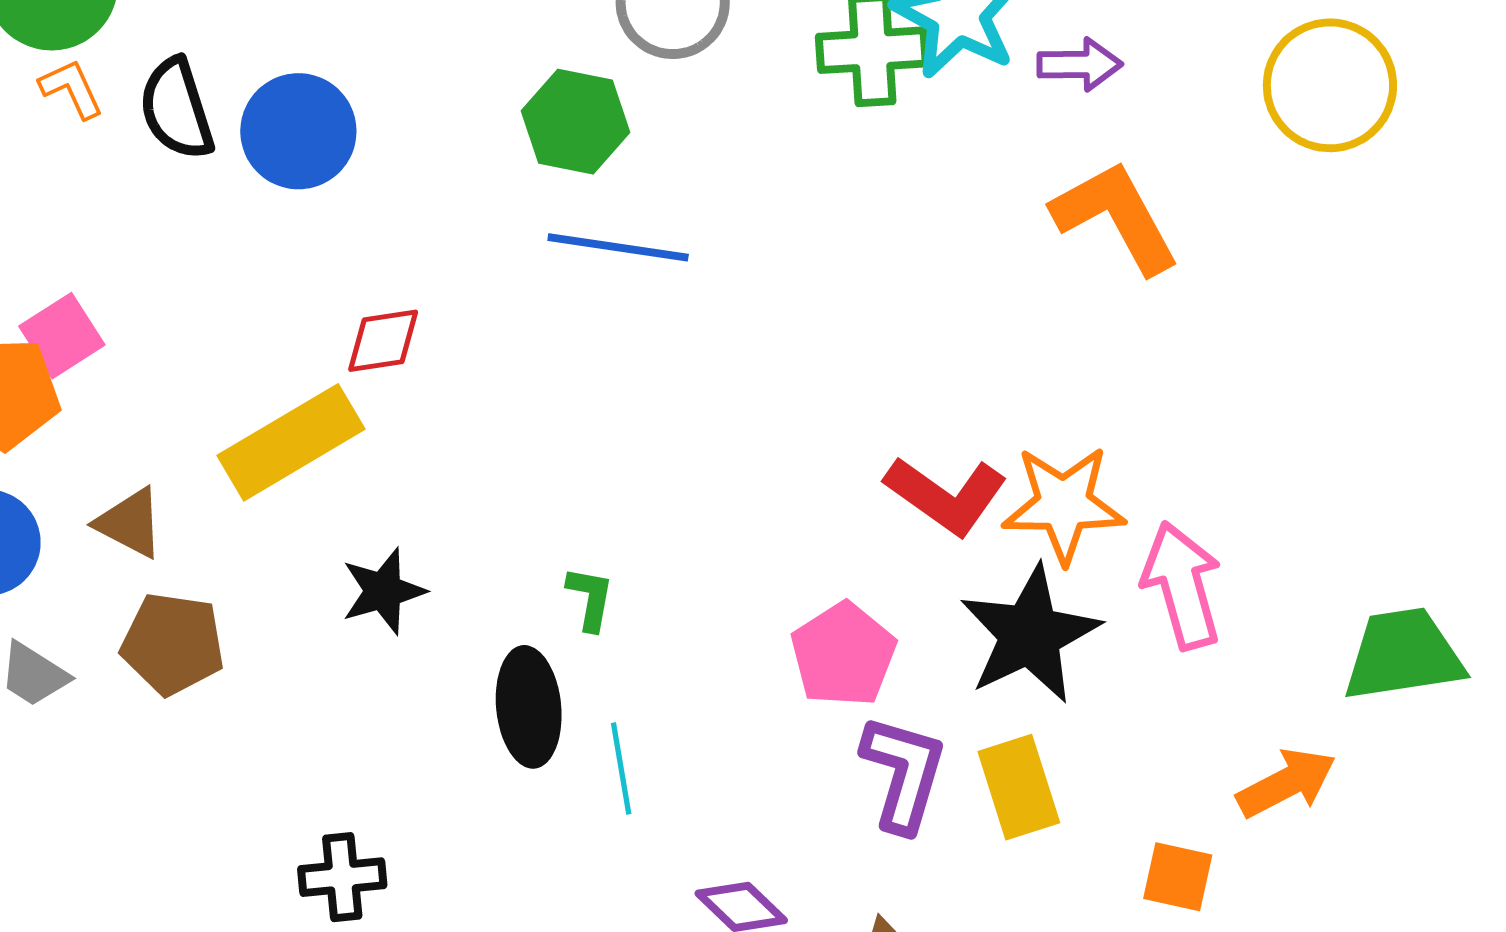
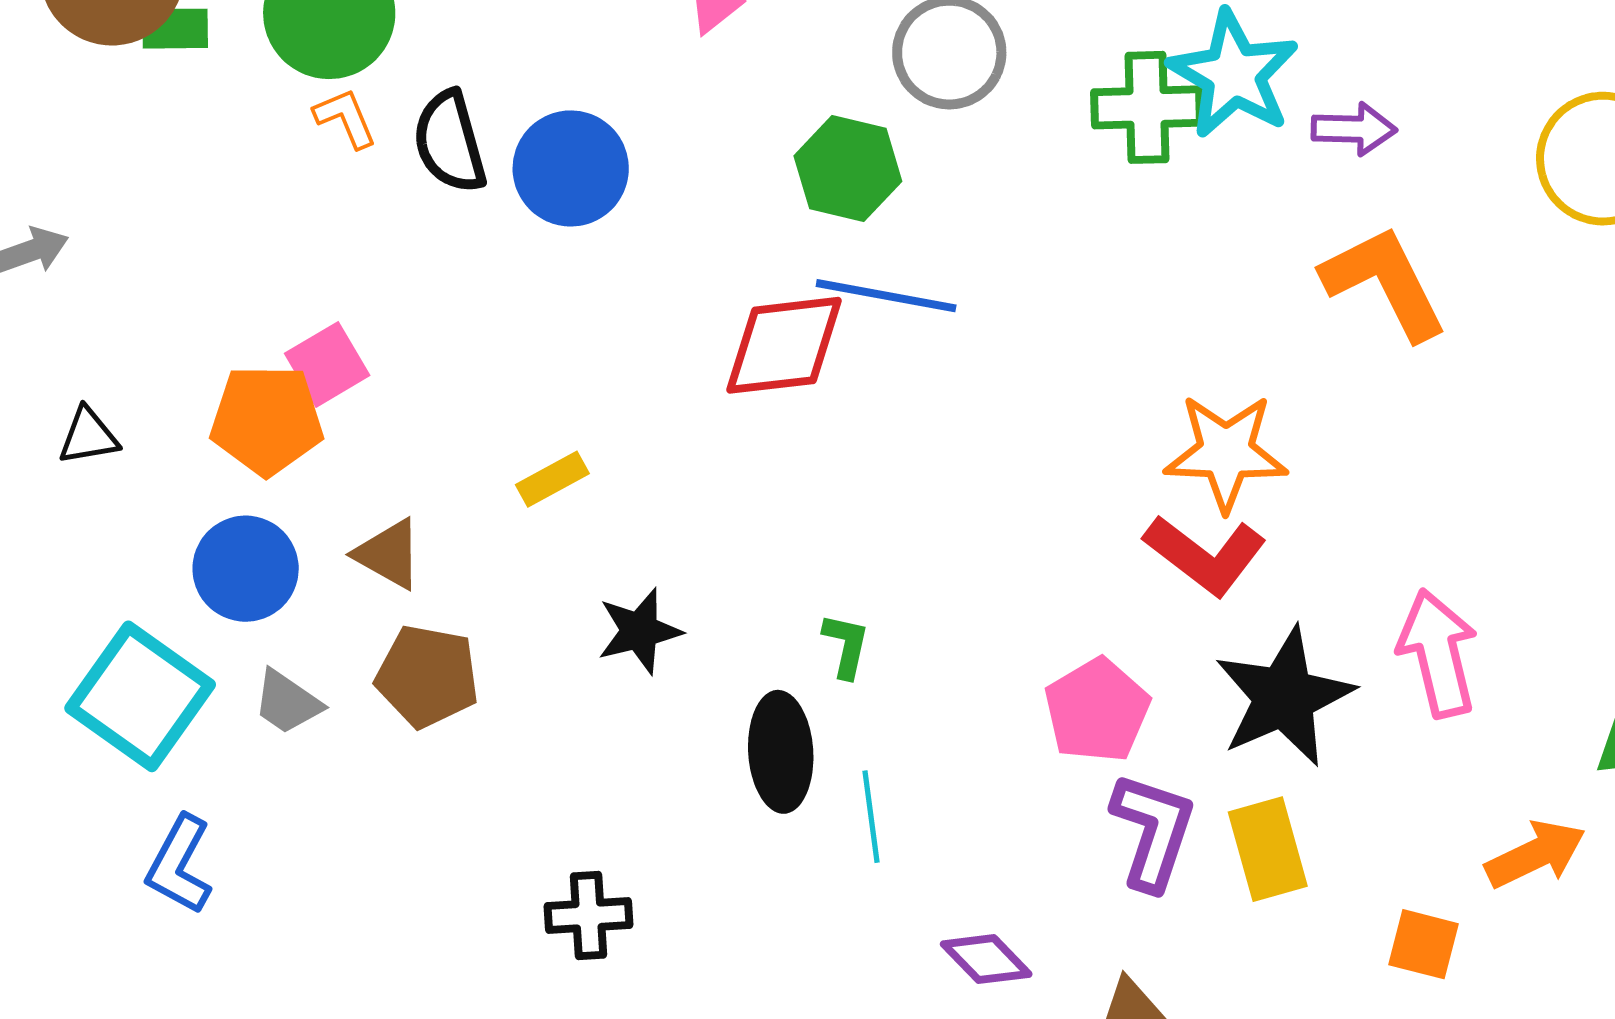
red diamond: (383, 341) -> (784, 345), moved, size x1.6
yellow rectangle: (291, 442) -> (552, 479), size x0.5
orange star: (1064, 504) -> (1226, 452), moved

